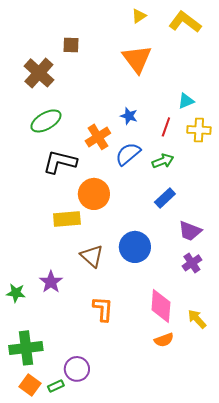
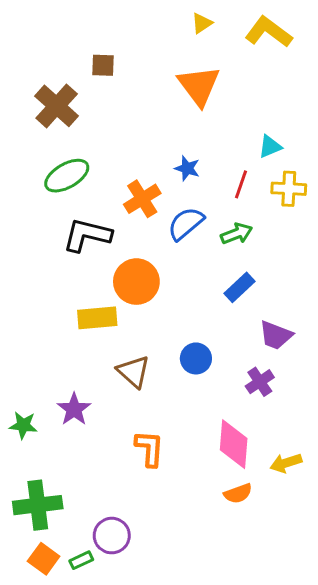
blue circle: (135, 247) -> (196, 358), size x0.7
purple cross: (192, 263) -> (260, 382), moved
yellow arrow: (197, 319) -> (286, 463), turned -65

